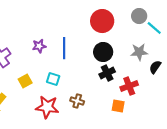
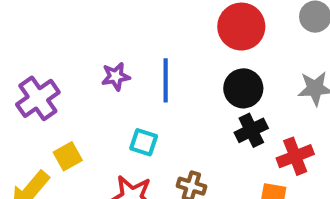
yellow square: (25, 81) -> (68, 156), moved

